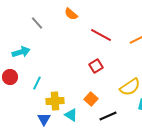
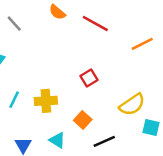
red line: (101, 35) -> (95, 24), moved
yellow cross: (55, 101) -> (46, 101), moved

